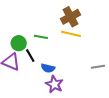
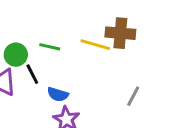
brown cross: (71, 17) -> (120, 33), moved, turned 30
gray line: (98, 67) -> (133, 96), turned -56

